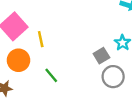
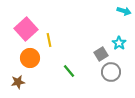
green line: (51, 75) -> (69, 71), moved

